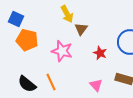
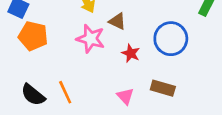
brown triangle: (81, 29) -> (117, 21), moved, turned -40
pink star: (62, 51) -> (91, 39), moved

